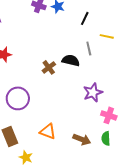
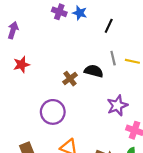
yellow line: (107, 36) -> (132, 61), moved
purple circle: (18, 98) -> (53, 112), moved

